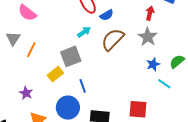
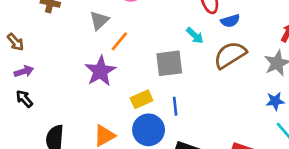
cyan arrow: (84, 32) -> (195, 36), turned 64
yellow rectangle: (55, 74) -> (142, 99), moved
purple star: (26, 93) -> (100, 71), moved, size x1.6

